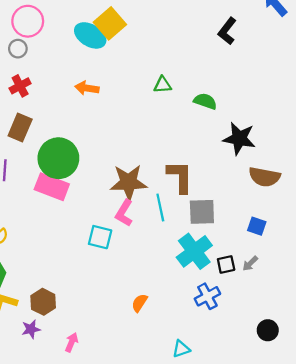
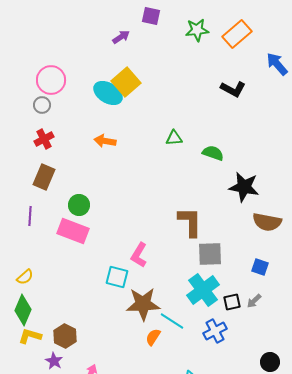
black L-shape: (227, 31) -> (233, 89), turned -100
green circle: (58, 158) -> (79, 205), size x0.6
brown star: (129, 182) -> (143, 304), moved
cyan line: (160, 208) -> (172, 321), moved, turned -45
purple star: (31, 329) -> (54, 361), turned -30

